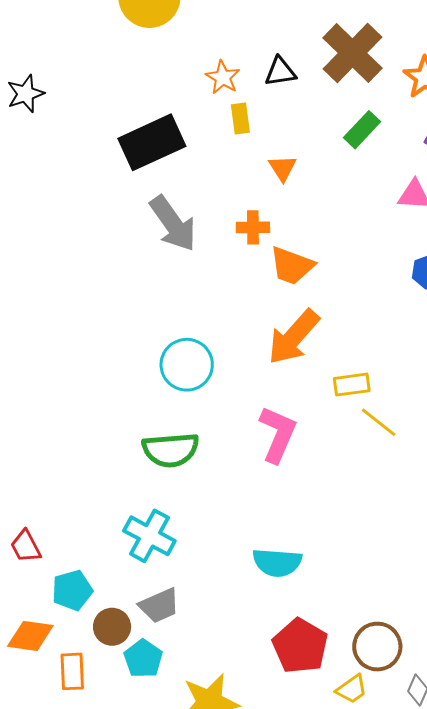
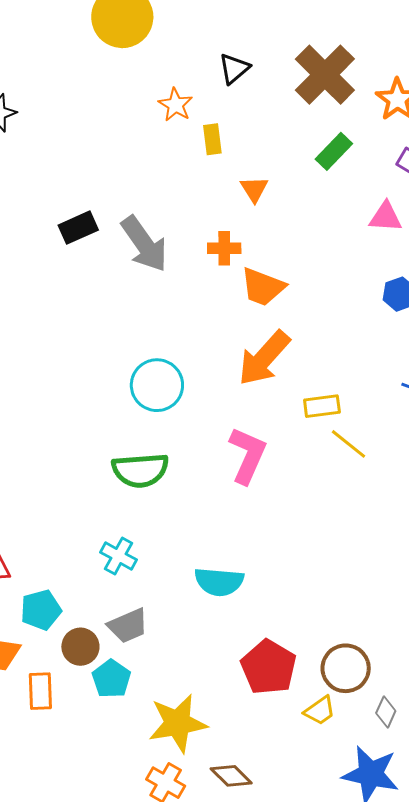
black triangle: (280, 72) -> (234, 69), moved, turned -32
orange star: (223, 77) -> (176, 105), moved
black rectangle: (152, 142) -> (78, 228), moved, size x0.6
cyan cross: (149, 536) -> (119, 556), size x0.7
cyan semicircle: (277, 562) -> (219, 582), moved

